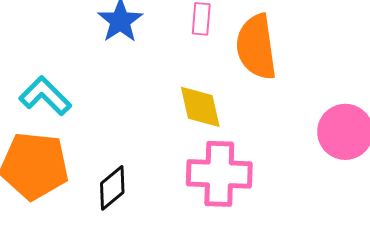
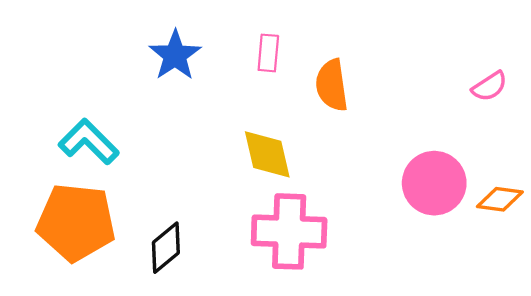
orange semicircle: (256, 47) -> (332, 85), size x0.7

